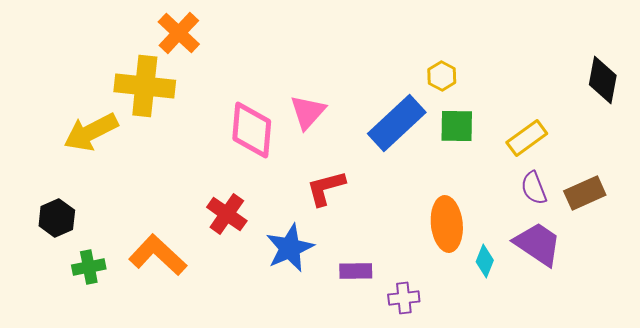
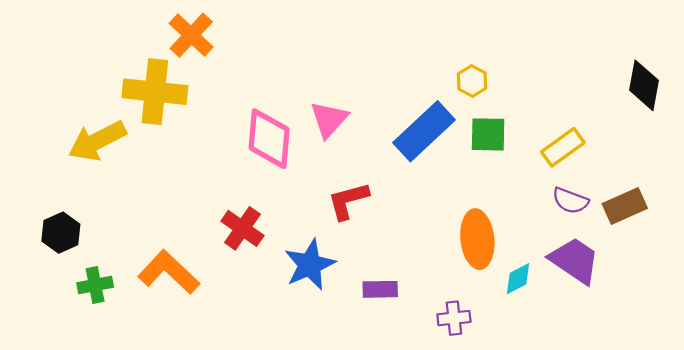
purple semicircle: (534, 188) -> (570, 201), turned -48
cyan diamond: (485, 261) -> (518, 279), turned 40
purple cross: (404, 298) -> (454, 318), moved

